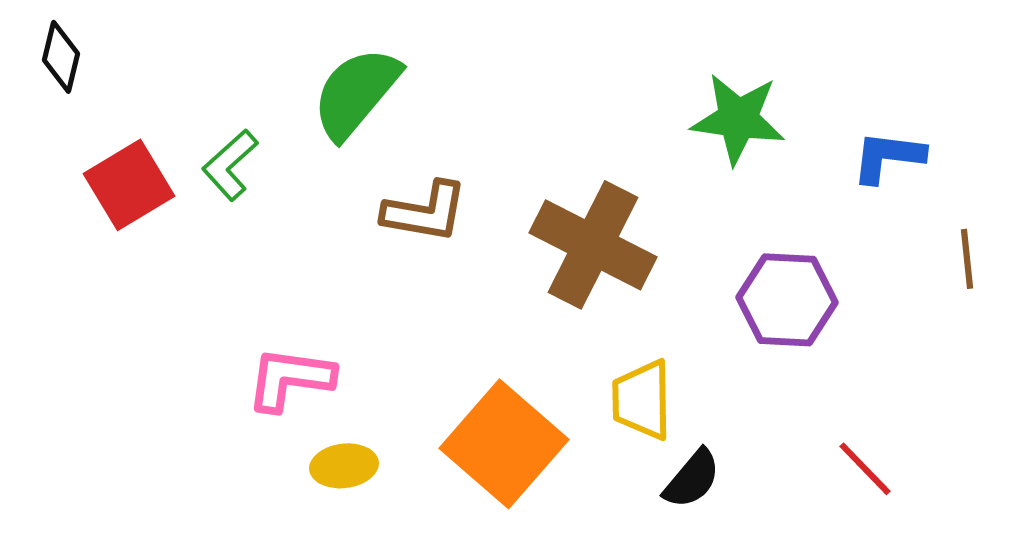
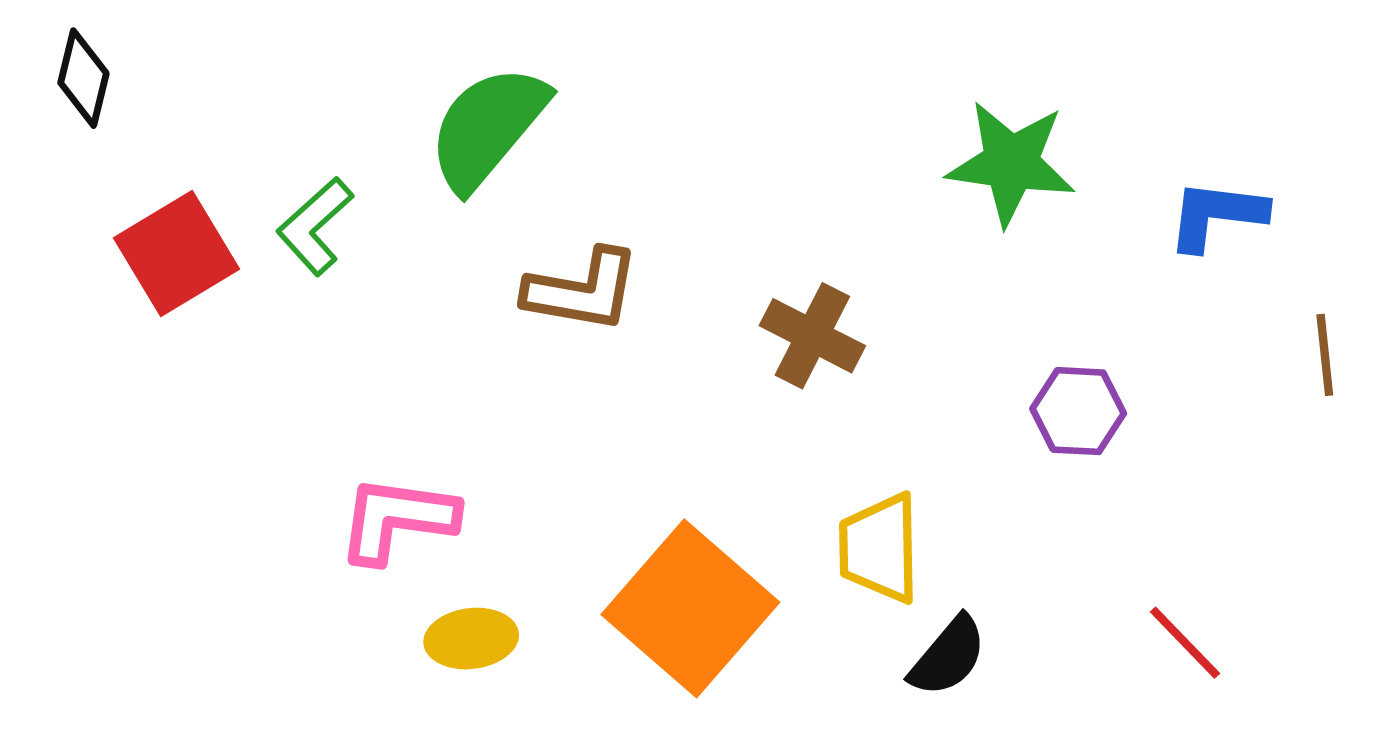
brown cross: (593, 245) -> (812, 336), size x0.6
purple hexagon: (787, 300) -> (1078, 411), size x0.7

